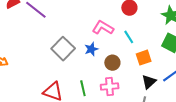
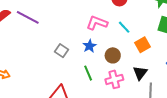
gray square: (63, 49) -> (62, 51), size x0.6
black triangle: (149, 82) -> (140, 73), moved
green line: (83, 88) -> (88, 73), moved

